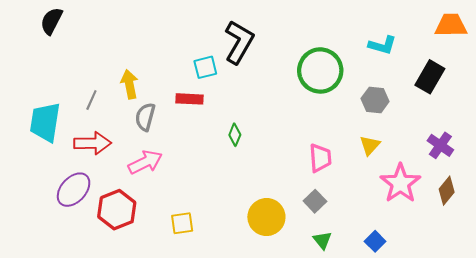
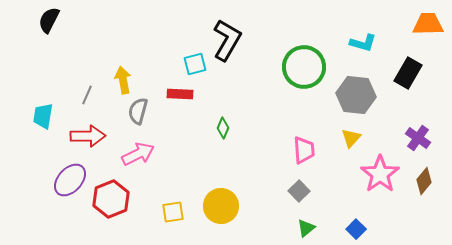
gray hexagon: (375, 100) -> (356, 95), size x1.5
cyan trapezoid: (45, 122) -> (43, 116), size x0.7
yellow circle: (266, 217) -> (221, 206), moved
green triangle: (322, 240) -> (306, 228), turned 30

